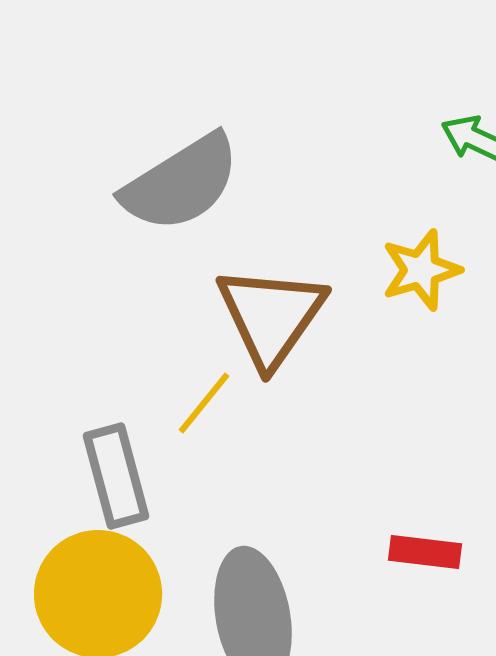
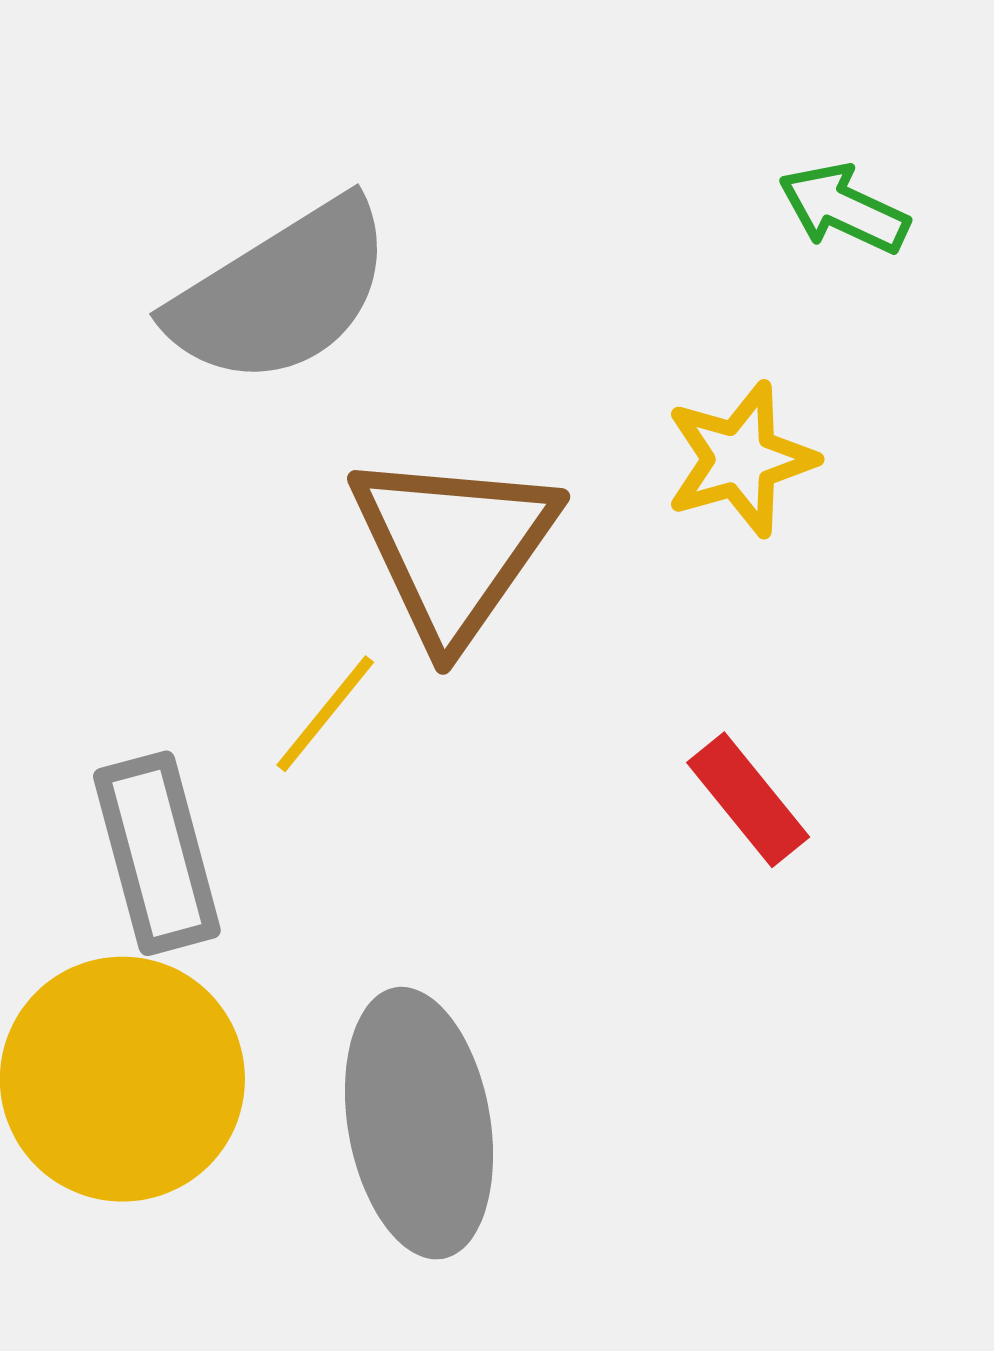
red rectangle: (425, 552) -> (748, 800), moved, turned 44

